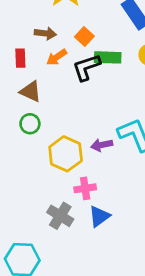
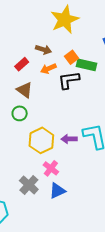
green rectangle: (108, 57) -> (86, 65), moved
red rectangle: (20, 58) -> (22, 64), turned 40
pink cross: (85, 188) -> (51, 168), turned 35

